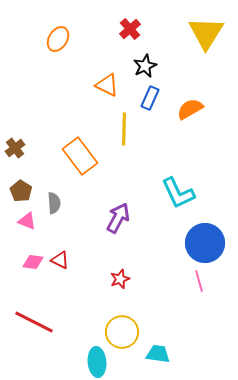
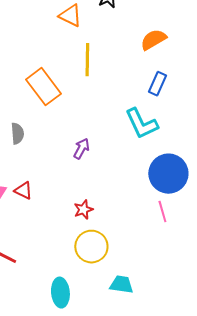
blue rectangle: (150, 98) -> (157, 84), moved
purple arrow: (118, 218) -> (81, 149), size x0.7
yellow circle: (122, 332) -> (91, 247), moved

